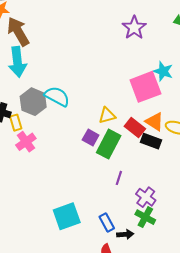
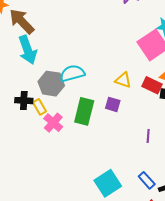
cyan semicircle: (57, 96) -> (72, 73), turned -30
yellow triangle: (107, 115) -> (123, 80), turned 48
green rectangle: (109, 144) -> (84, 111), moved

